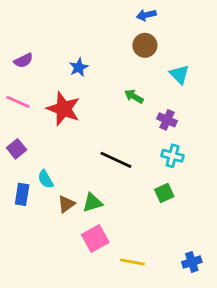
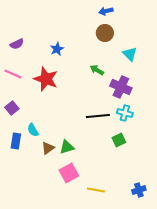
purple cross: (167, 120) -> (121, 87), size x1.5
black line: (116, 160) -> (98, 116), moved, turned -30

